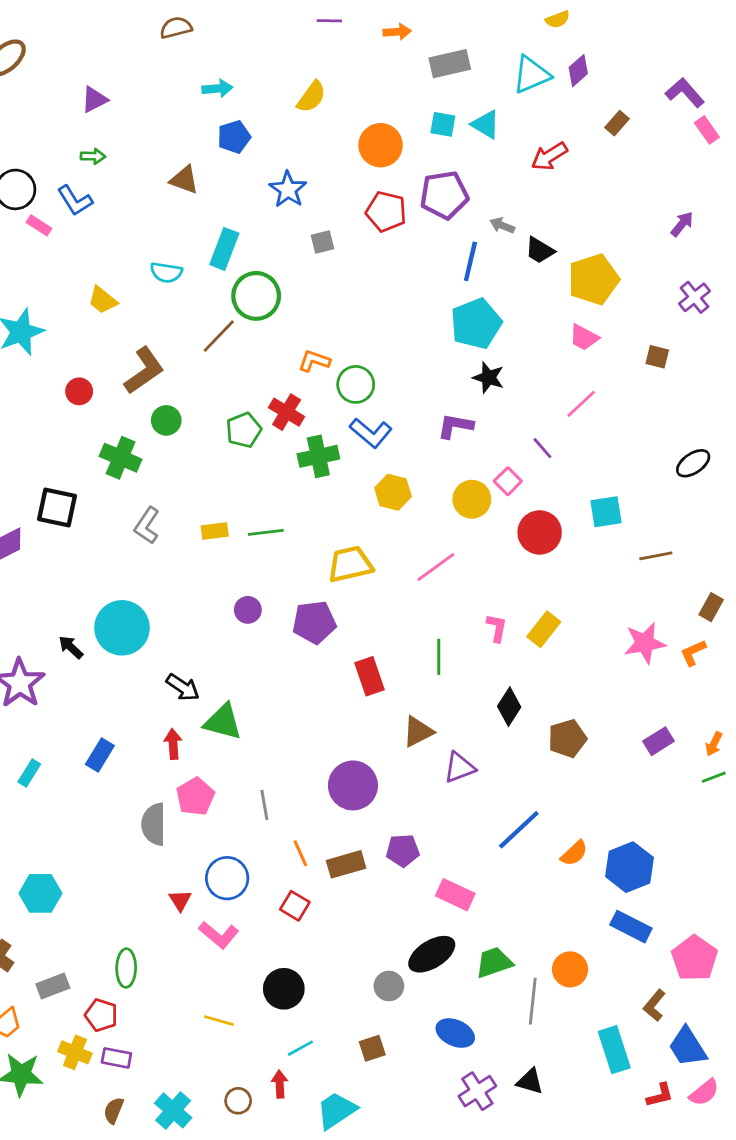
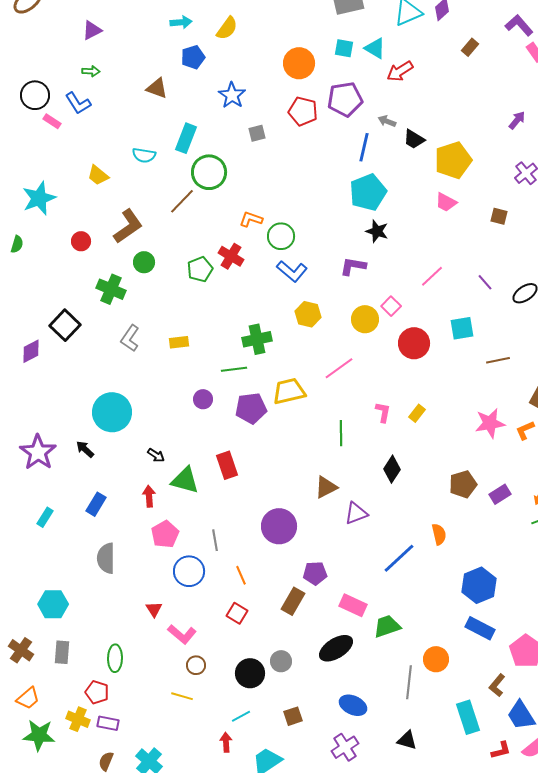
yellow semicircle: (311, 97) -> (227, 28), moved
red arrow: (549, 156) -> (400, 71), moved
pink line: (581, 404) -> (432, 276), moved
purple line: (542, 448) -> (485, 282), moved
green cross: (318, 456) -> (257, 339), moved
black square: (57, 508) -> (65, 325), turned 32
green line: (266, 532) -> (234, 369), moved
yellow trapezoid: (350, 564) -> (289, 391), moved
yellow rectangle: (544, 629) -> (417, 413), size x0.7
black arrow: (71, 647) -> (85, 449), moved
red rectangle: (370, 676) -> (227, 465), moved
black arrow: (183, 687) -> (156, 455), size x0.7
brown pentagon: (567, 738) -> (463, 484), moved
gray semicircle: (154, 824) -> (106, 558), moved
orange semicircle: (574, 853) -> (439, 534), moved, turned -60
brown rectangle: (346, 864) -> (293, 601), moved, turned -44
blue circle: (227, 878) -> (189, 571), moved
green trapezoid: (494, 962) -> (387, 626), moved
gray rectangle: (53, 986) -> (62, 652), moved, turned -65
gray circle: (389, 986) -> (281, 661), moved
black circle: (284, 989) -> (250, 673), moved
purple cross: (477, 1091) -> (345, 747), moved
brown circle: (238, 1101) -> (196, 665), moved

